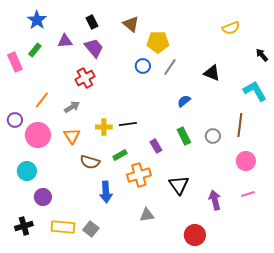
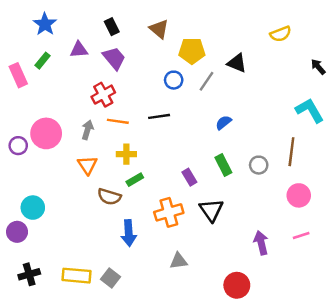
black triangle: (212, 73) -> (237, 63), moved
orange line: (42, 100) -> (118, 121), moved, turned 60
gray arrow: (72, 107) -> (87, 130), turned -42
black line: (128, 124) -> (159, 116), moved
pink circle: (38, 135) -> (46, 133), moved
green rectangle: (120, 155) -> (135, 180), moved
black triangle: (179, 185) -> (211, 210), moved
purple circle: (43, 197) -> (17, 232), moved

